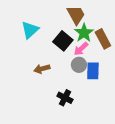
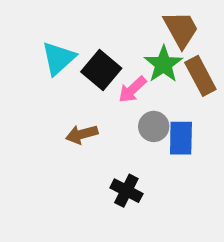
brown trapezoid: (76, 15) -> (181, 29), moved
black square: (63, 41) -> (101, 70), moved
pink arrow: (81, 49) -> (132, 89), moved

